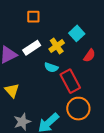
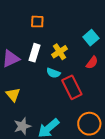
cyan square: (77, 33) -> (91, 38), moved
white rectangle: (32, 48) -> (35, 53), turned -42
orange circle: (78, 109) -> (89, 124), moved

